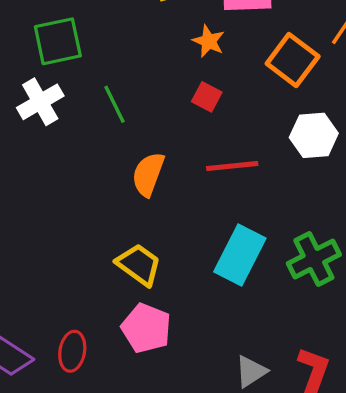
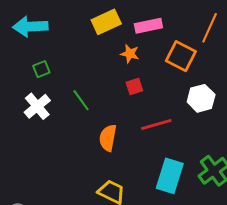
green square: (58, 41) -> (41, 69), size x0.6
red square: (207, 97) -> (134, 87), turned -36

